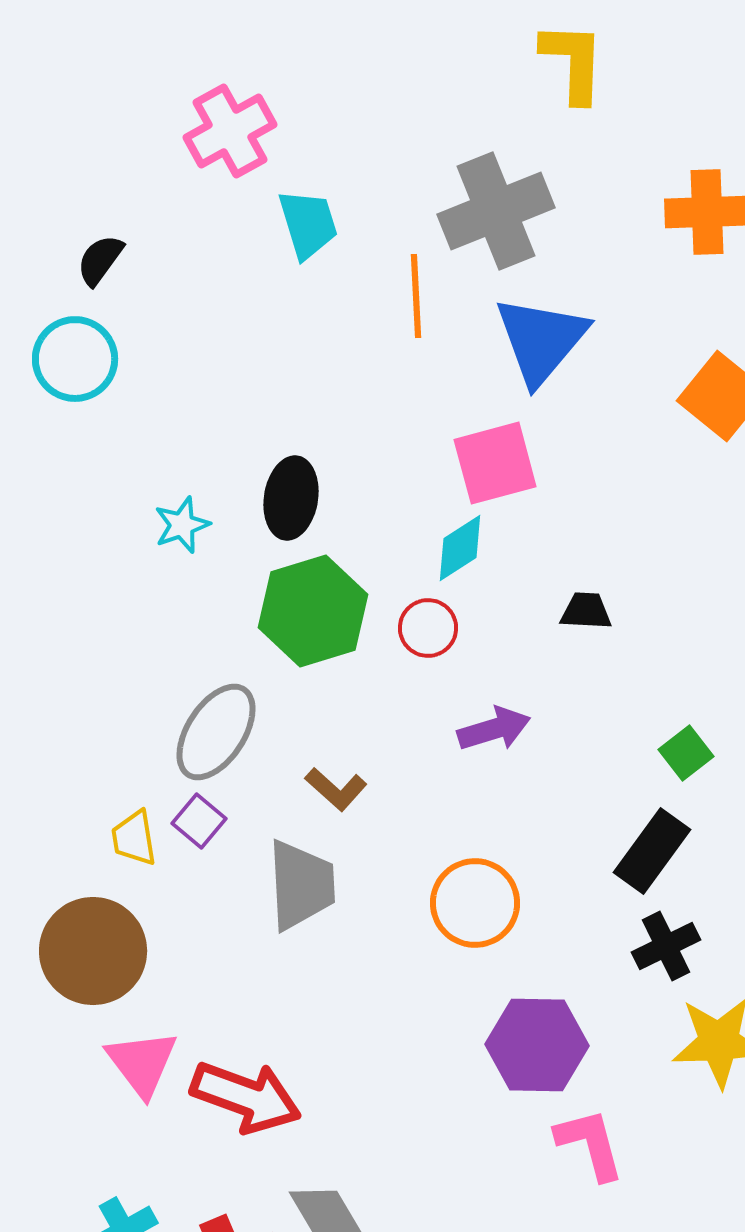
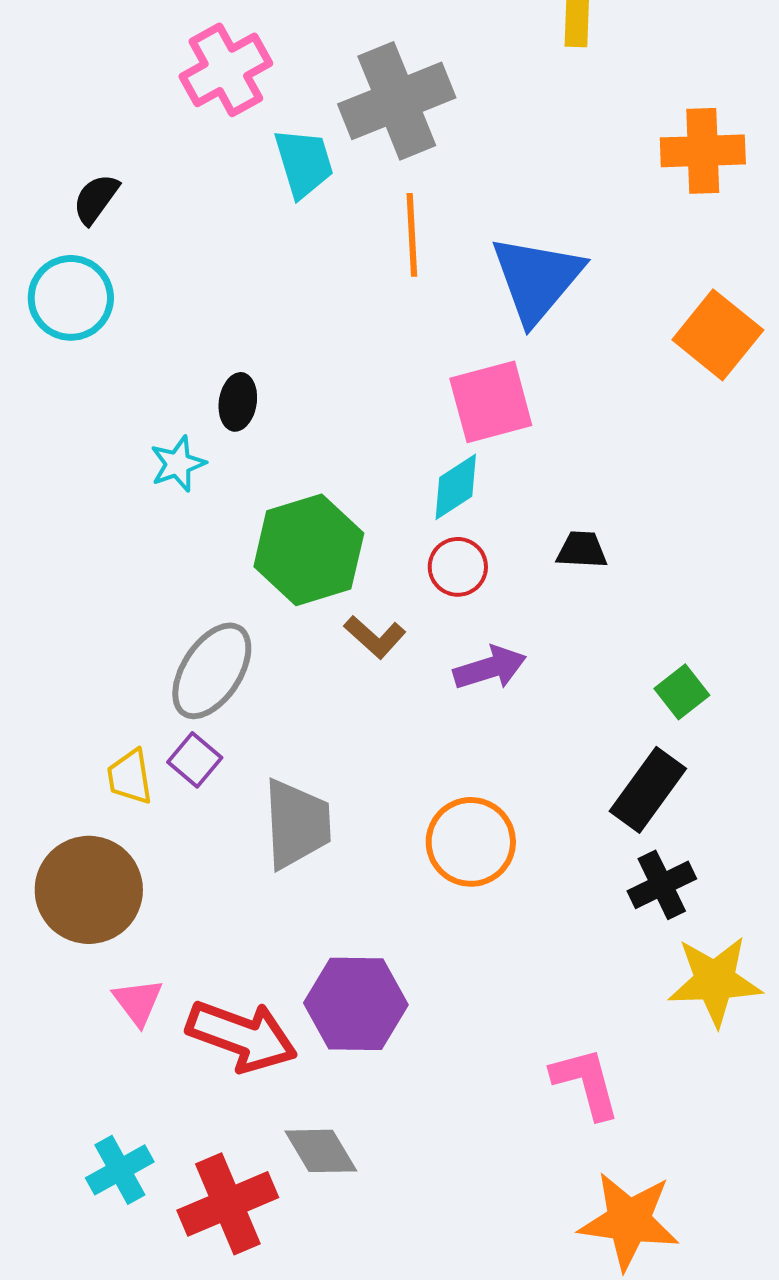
gray cross: (496, 211) -> (397, 101), moved
black ellipse: (291, 498) -> (238, 402), moved, size x0.7
red circle: (428, 628) -> (458, 567), moved
brown L-shape: (336, 789) -> (375, 637), moved
purple hexagon: (537, 1045) -> (356, 1004), moved
pink triangle: (142, 1063) -> (138, 1002), size x0.7

